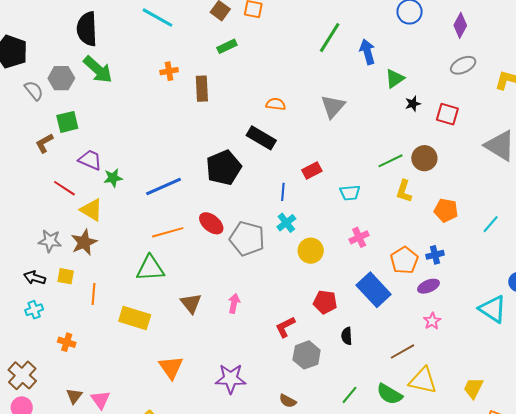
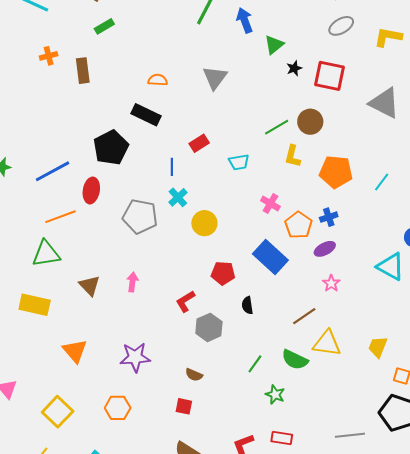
red square: (447, 114) -> (330, 76), size x1.4
orange pentagon: (446, 210) -> (336, 172), size x1.4
red ellipse: (211, 223) -> (91, 190), moved, turned 65
pink cross: (359, 237) -> (270, 204), moved, turned -30

